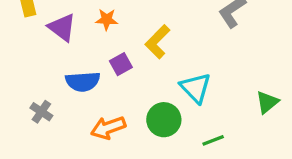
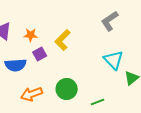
orange star: (107, 19) -> (31, 35), moved
cyan triangle: (196, 88) -> (114, 60), moved

